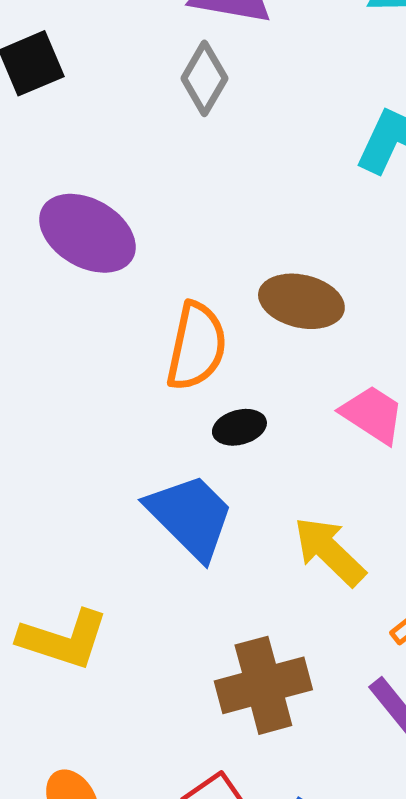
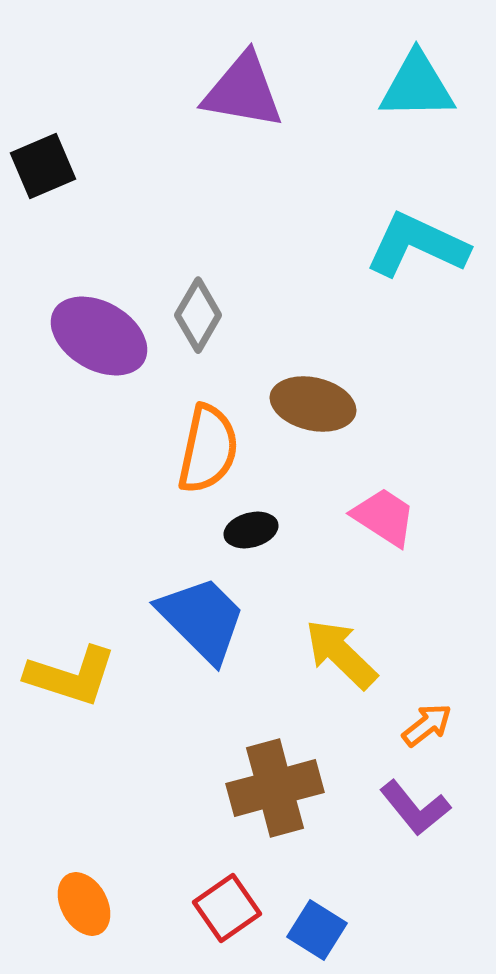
gray diamond: (204, 78) -> (198, 315), moved
yellow L-shape: (63, 639) -> (71, 676), moved

